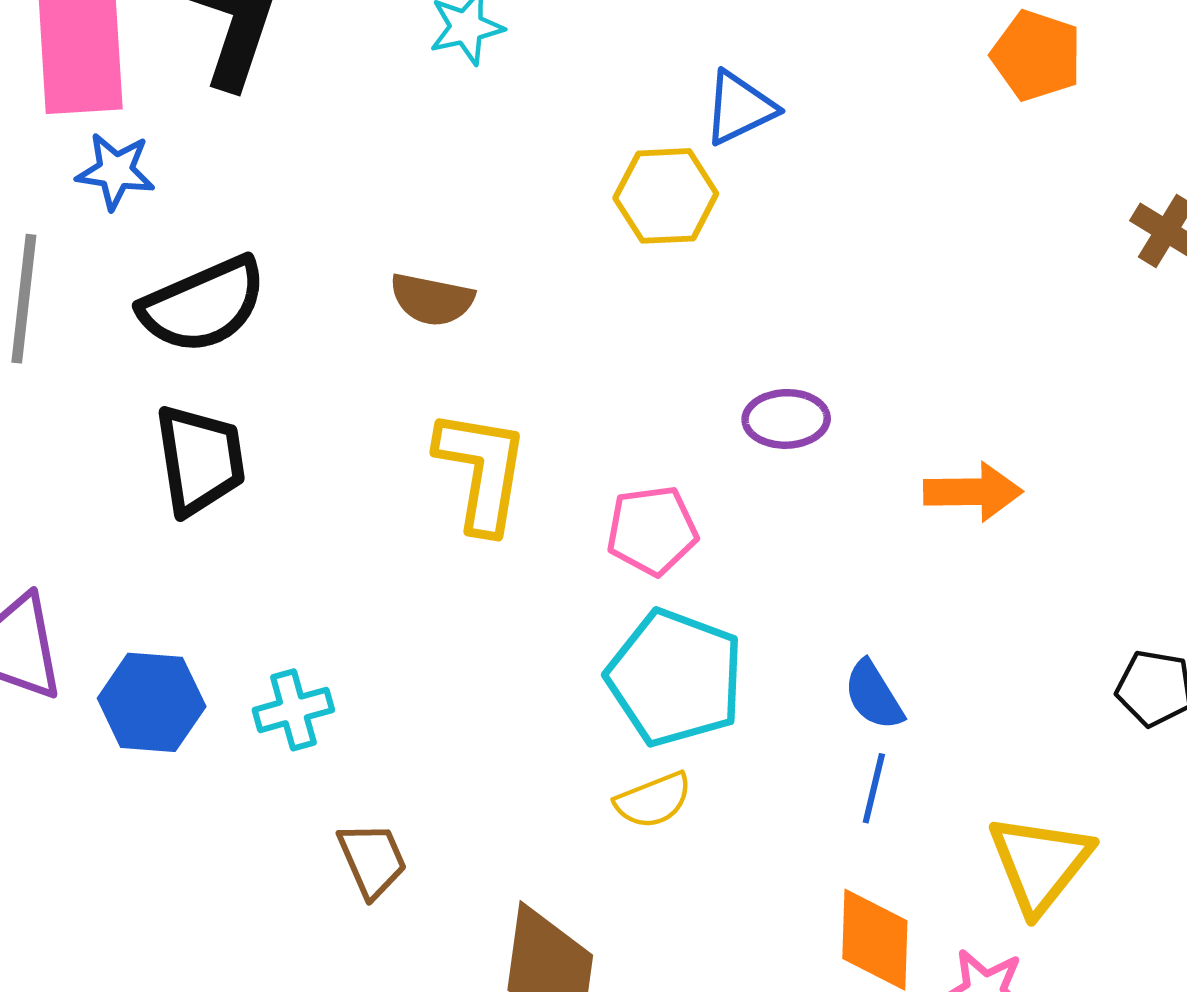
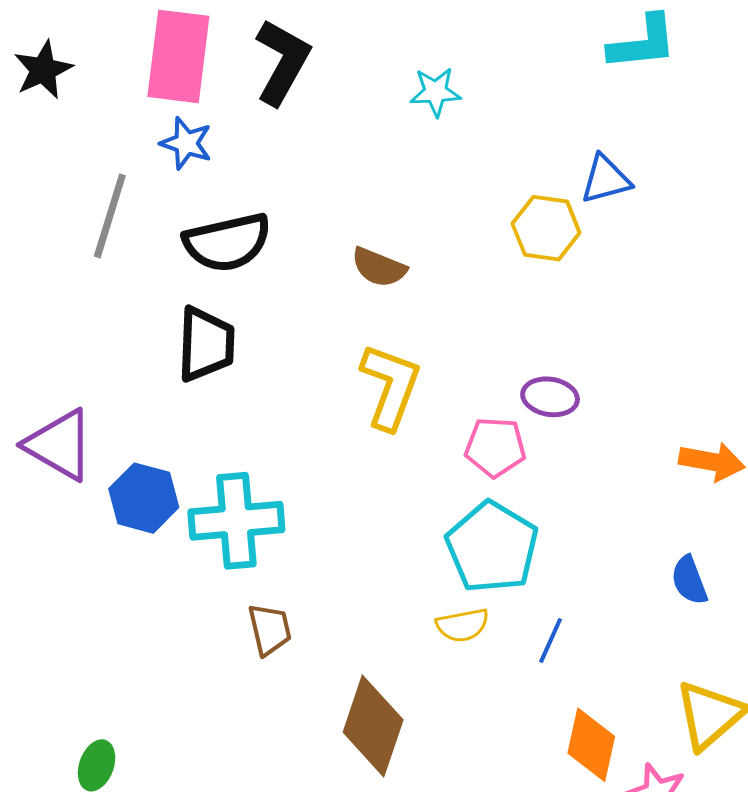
purple ellipse: (786, 419) -> (550, 397), moved
blue semicircle: (874, 695) -> (689, 580), moved
cyan cross: (293, 710) -> (236, 521), size x1.8
blue line: (874, 788) -> (551, 641), moved

